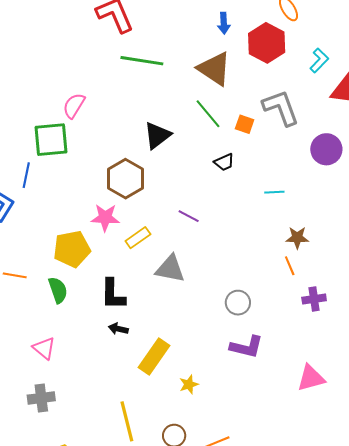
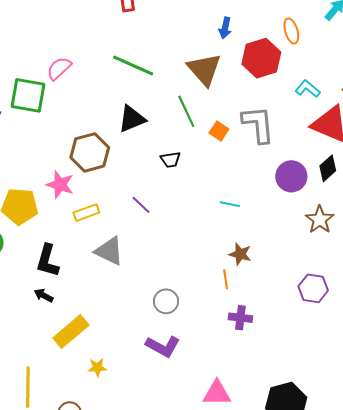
cyan L-shape: (319, 60) -> (308, 89), turned -110
green line: (142, 61) -> (133, 66), moved
black trapezoid: (224, 162) -> (171, 160), moved

